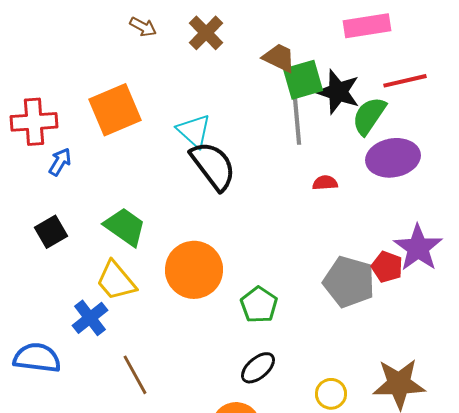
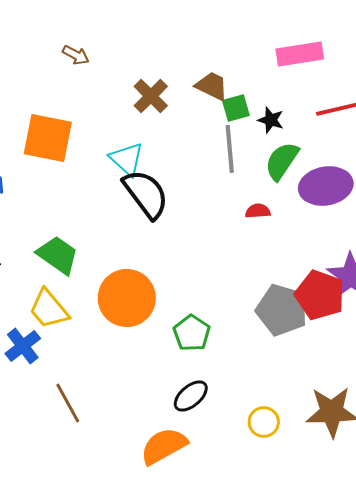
brown cross: (206, 33) -> (151, 96), moved
green square: (303, 80) -> (236, 108), size x0.7
black star: (338, 92) -> (271, 120), size x0.6
orange square: (115, 110) -> (48, 138), turned 34
green semicircle: (369, 116) -> (282, 161), moved
red pentagon: (387, 267) -> (320, 295), size x1.6

